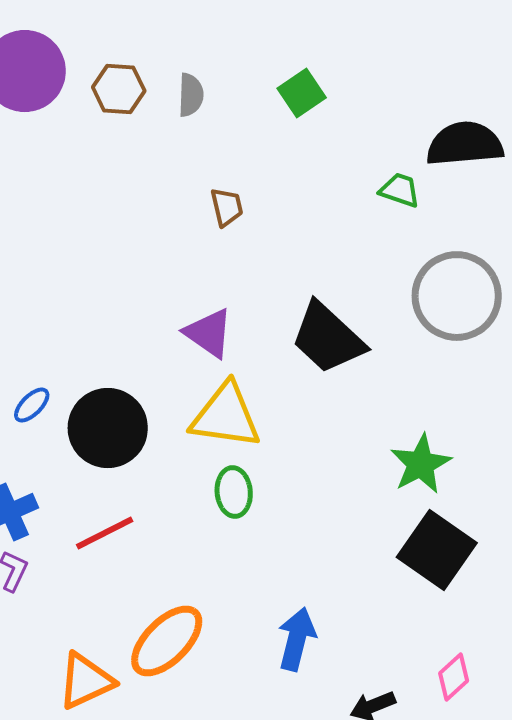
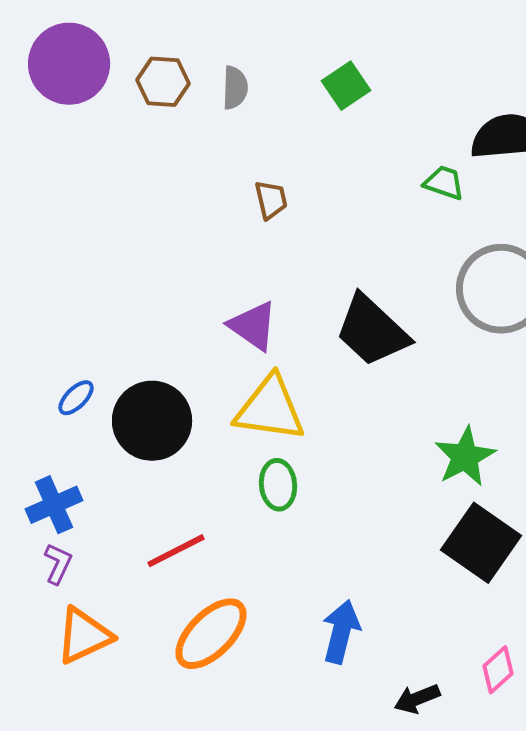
red line: (105, 533) -> (176, 551), moved
orange triangle: (86, 681) -> (84, 636), moved

